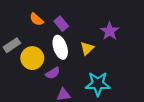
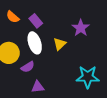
cyan star: (98, 84) -> (88, 77), moved

